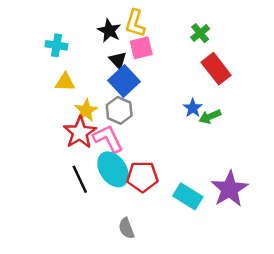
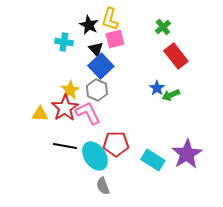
cyan cross: (56, 45) -> (64, 42), moved
yellow triangle: (65, 82) -> (40, 114), moved
cyan ellipse: (113, 169) -> (95, 156), moved
black line: (80, 179) -> (65, 146), turned -55

